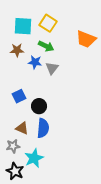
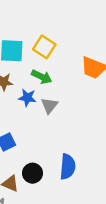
black circle: (39, 106) -> (33, 173), moved
blue semicircle: (43, 128) -> (68, 167), moved

